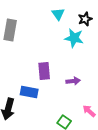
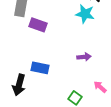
purple rectangle: (44, 71) -> (38, 25), moved, turned -66

